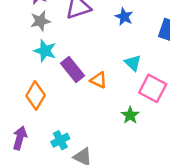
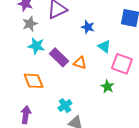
blue star: (124, 17) -> (88, 27), moved
orange diamond: (36, 96) -> (34, 81), turned -45
cyan cross: (60, 140) -> (65, 106), moved

